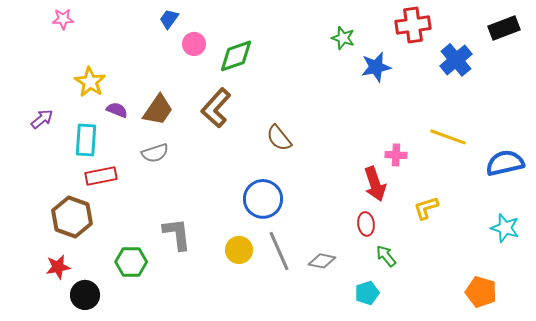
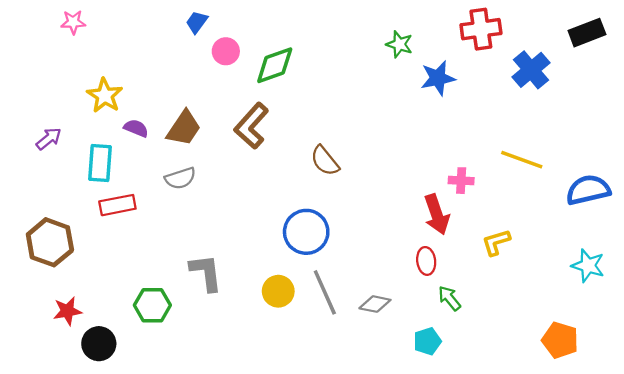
brown hexagon: (72, 217) -> (50, 242), moved

